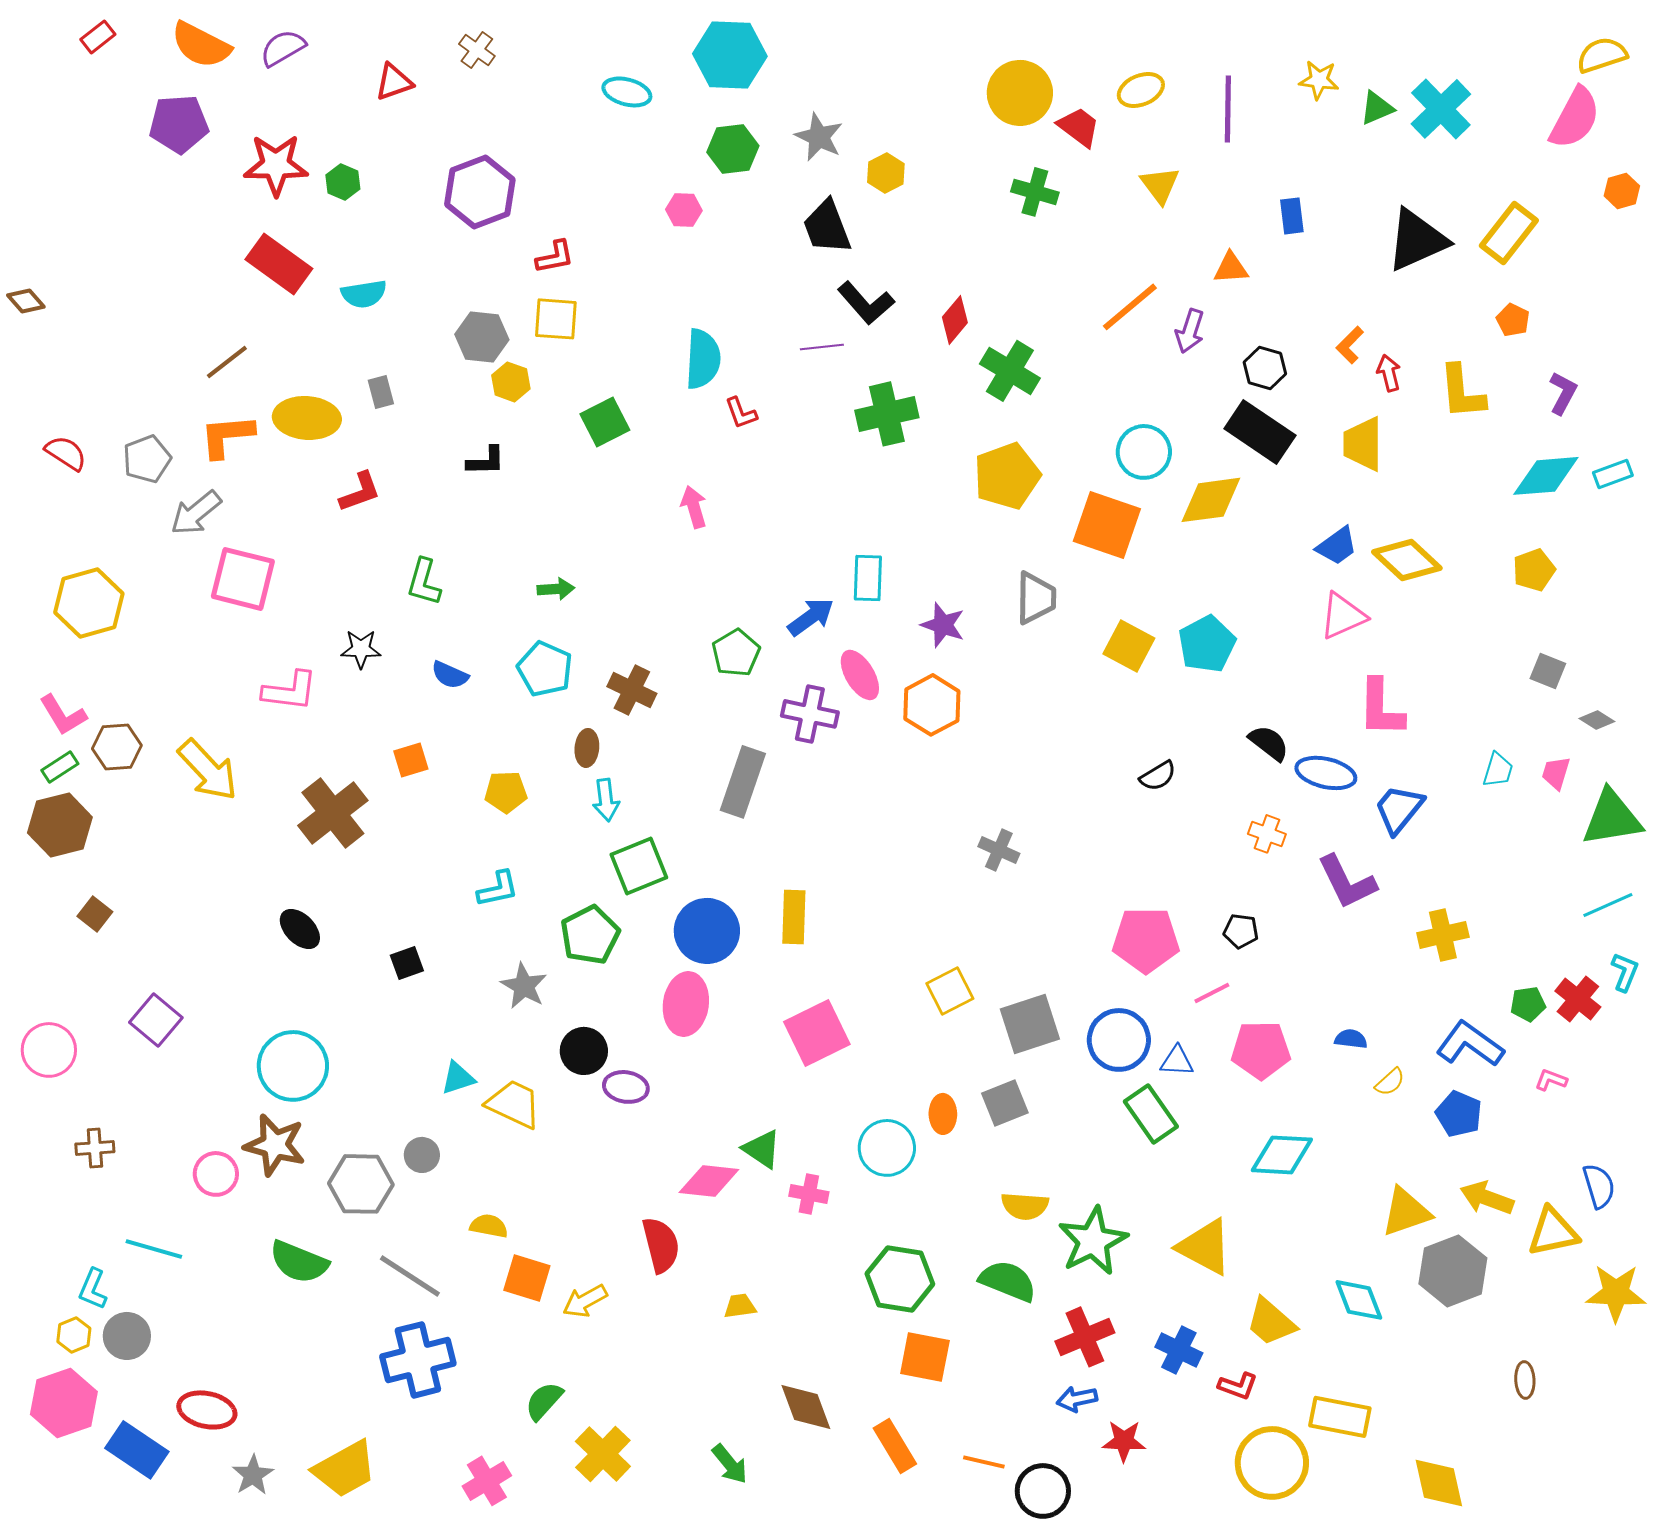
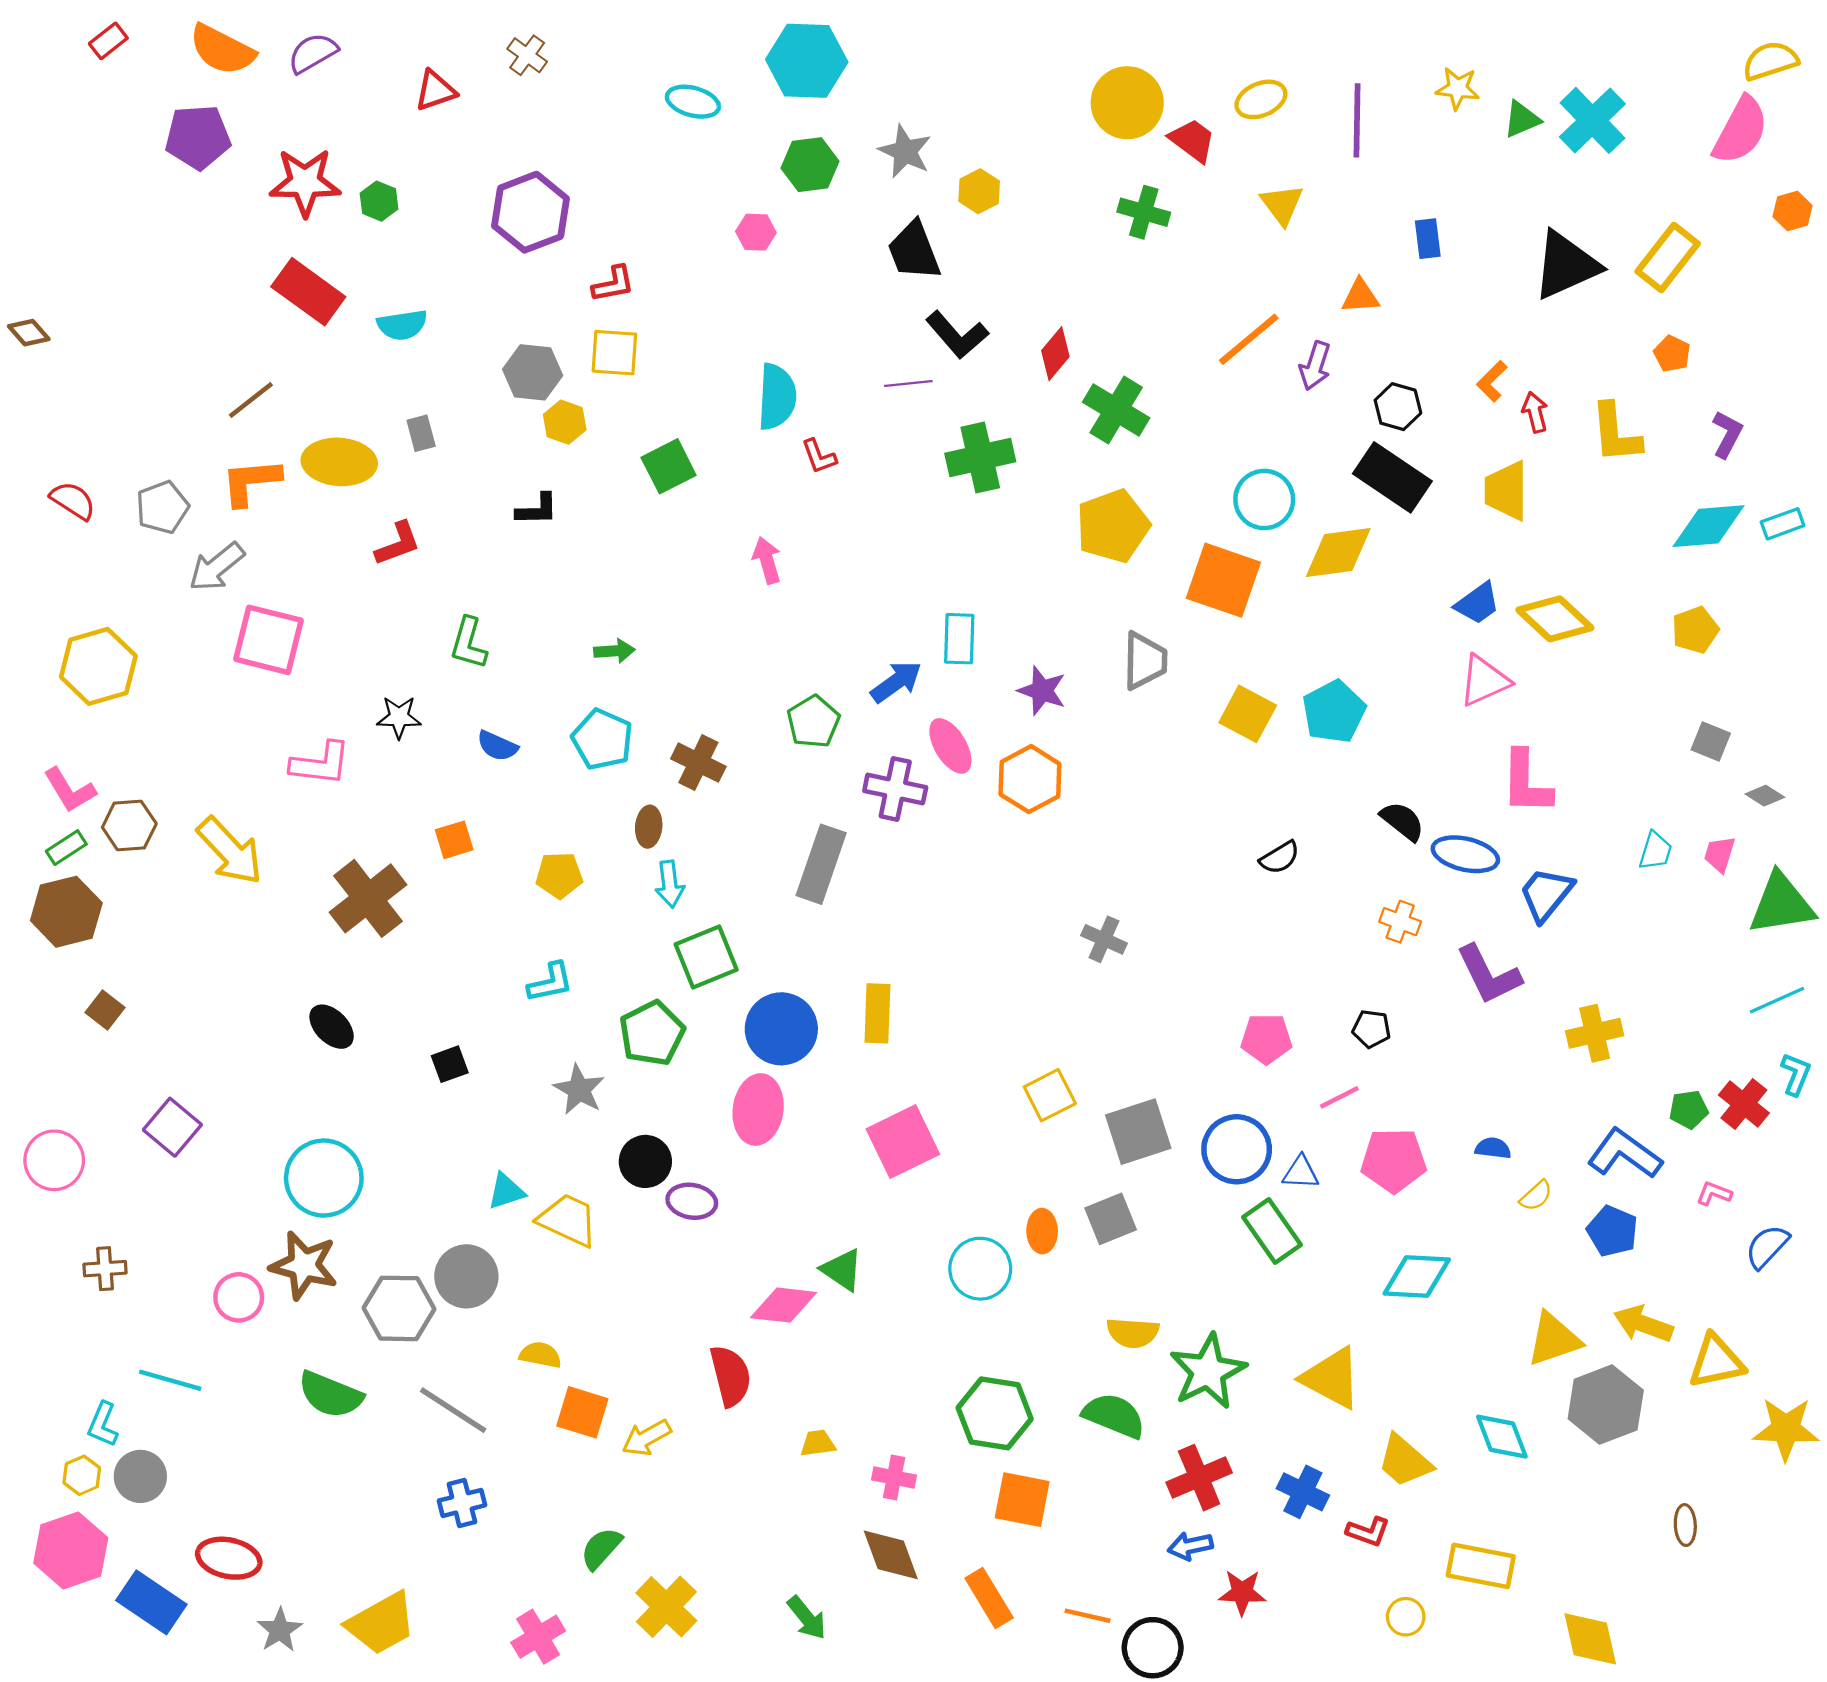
pink pentagon: (1146, 940) -> (1266, 1039), size x0.7
gray circle: (422, 1155) -> (466, 1276), size x1.6
blue semicircle: (1599, 1186) -> (1767, 1247), moved, turned -120
pink cross: (809, 1194) -> (894, 1478), moved
blue cross: (418, 1360) -> (462, 1503), size x0.6
yellow circle: (1272, 1463) -> (1406, 1617), size x0.5

